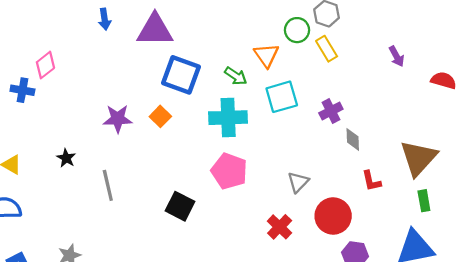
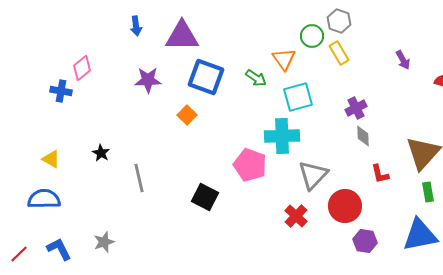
purple cross: (331, 111) -> (356, 108), moved
cyan cross: (228, 118) -> (282, 136), moved
purple star: (118, 119) -> (148, 80), moved
gray triangle: (298, 182) -> (313, 175), size x1.5

